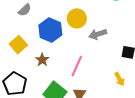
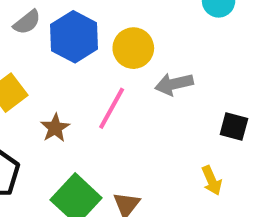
blue hexagon: (50, 30) -> (74, 37), moved
pink line: (77, 66) -> (112, 108), moved

